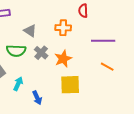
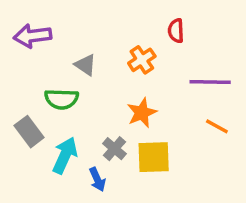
orange cross: (63, 28) -> (142, 60), turned -35
gray cross: (41, 53) -> (114, 149), moved
cyan arrow: (18, 84) -> (65, 155), size x1.5

